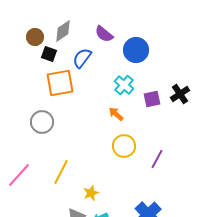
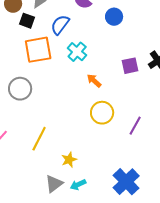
blue circle: (136, 50) -> (114, 17), size x0.7
cyan cross: (124, 85) -> (77, 52), moved

